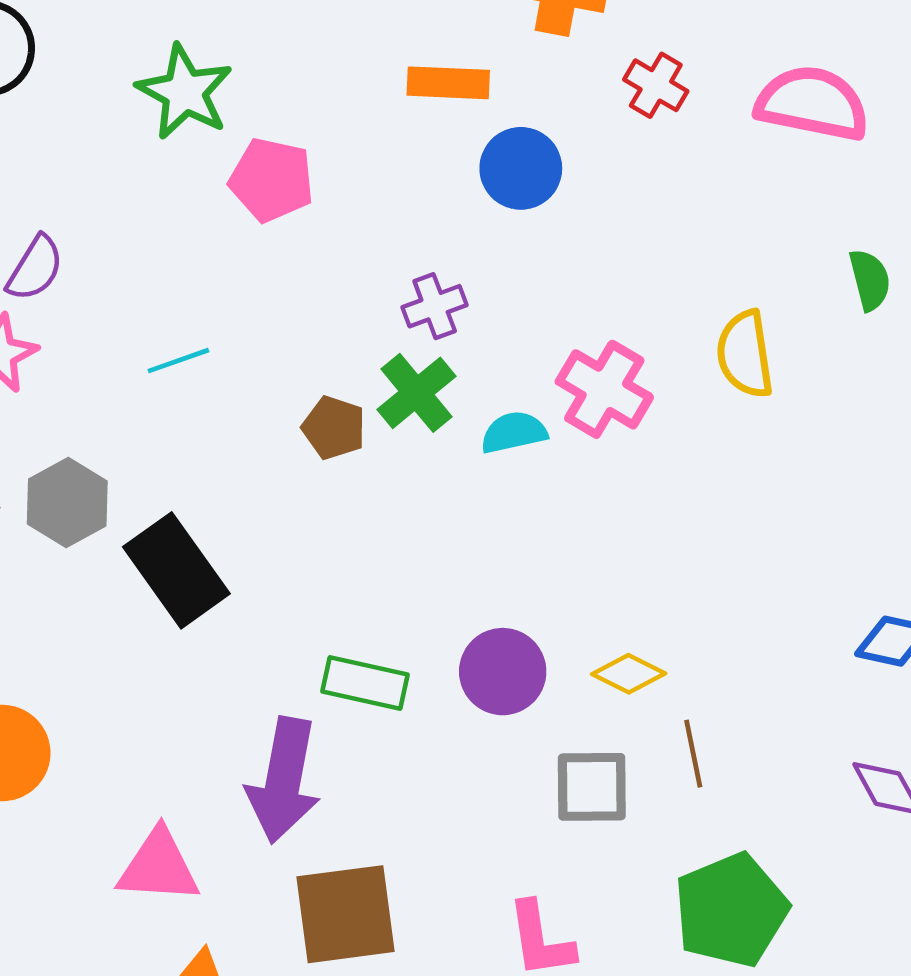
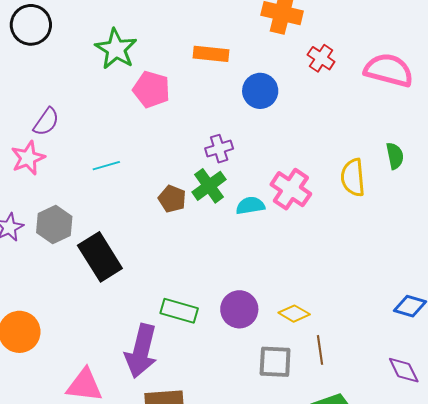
orange rectangle: (448, 83) -> (211, 54), moved
green semicircle: (870, 280) -> (395, 156), moved

